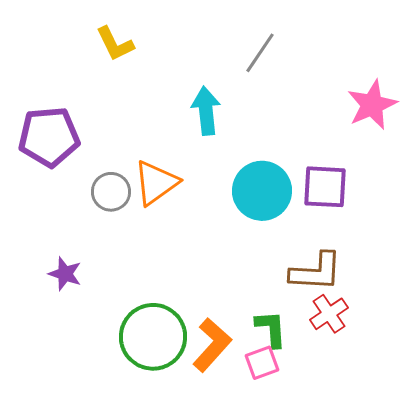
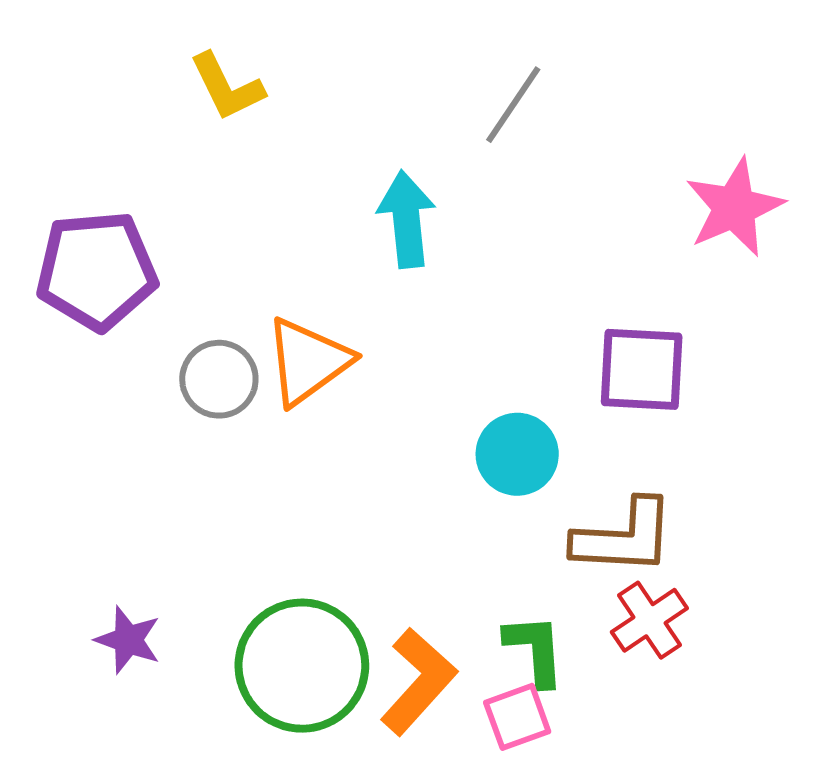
cyan circle: (262, 191) -> (517, 454), moved, size x0.7
purple star: (65, 274) -> (128, 640), moved

